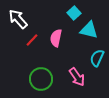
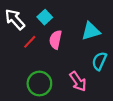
cyan square: (74, 13) -> (45, 17), moved
cyan triangle: (89, 30) -> (91, 31), turned -30

